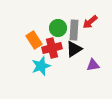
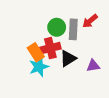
orange rectangle: (34, 40) -> (36, 52), moved
black triangle: (74, 49) -> (68, 58), moved

